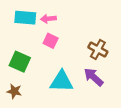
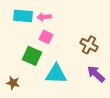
green square: (20, 62) -> (32, 56), moved
purple arrow: (94, 77) -> (96, 74), moved

